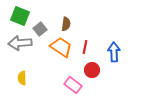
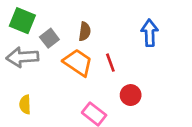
red line: (85, 47) -> (110, 63), turned -32
blue arrow: (114, 52) -> (150, 33), moved
red circle: (92, 70) -> (131, 95), moved

